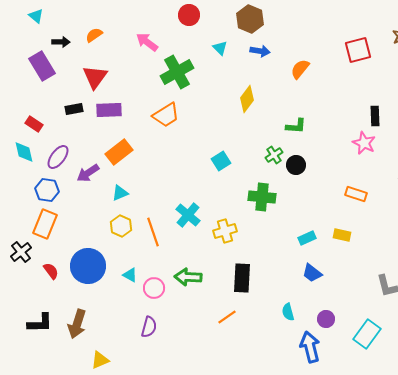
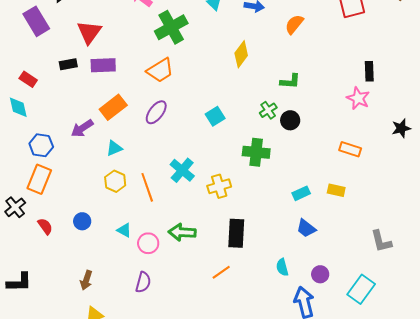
purple ellipse: (58, 157) -> (156, 112), moved
blue circle: (88, 266) -> (82, 221), size x0.5
black L-shape: (40, 323) -> (19, 282), moved
brown arrow: (77, 324) -> (86, 280), moved, size x0.7

